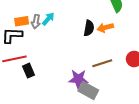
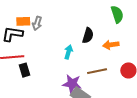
cyan arrow: (48, 19) -> (68, 52), moved, turned -32
orange arrow: (105, 28) -> (111, 45), moved

